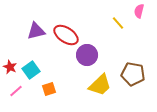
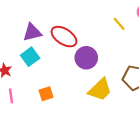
cyan square: (31, 70) -> (30, 57), moved
pink line: (16, 91) -> (11, 96), turned -56

